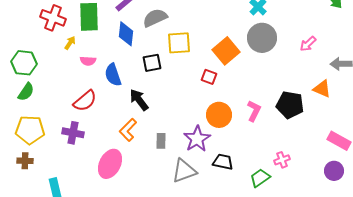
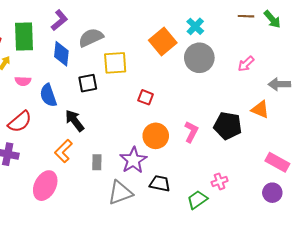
orange square: (226, 51) -> (163, 42), moved

